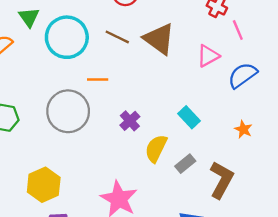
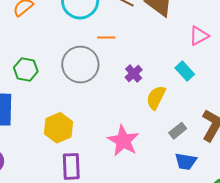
pink triangle: (208, 56) -> (199, 36), moved
gray rectangle: (185, 164) -> (178, 131), moved

